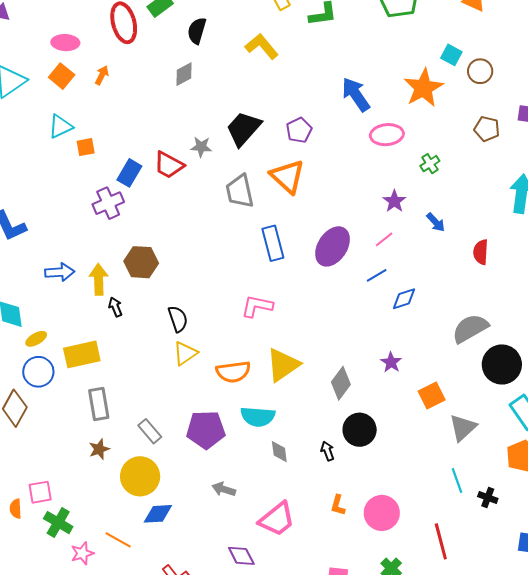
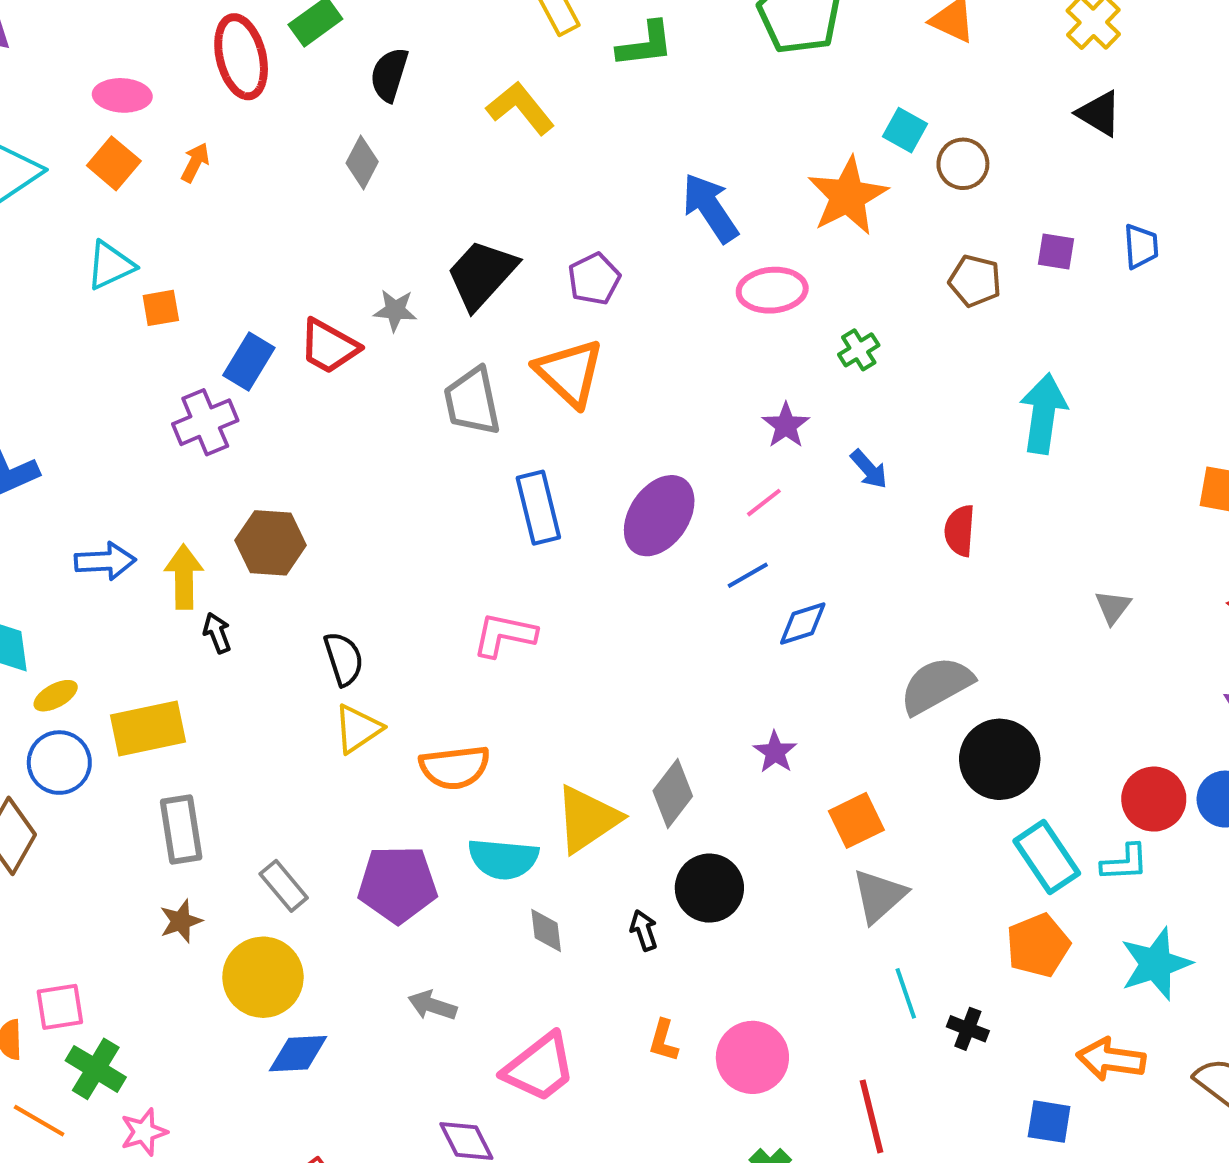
gray diamond: (184, 74) -> (362, 162), turned -35
yellow triangle: (283, 365) -> (587, 819), moved
gray triangle: (463, 428) -> (879, 896), moved
orange line: (118, 540) -> (39, 1121), moved

